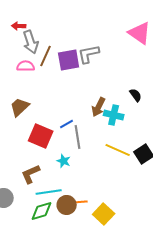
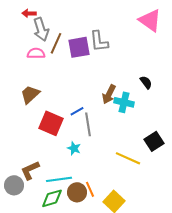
gray L-shape: (89, 54) -> (99, 41), turned -85
yellow line: (118, 150) -> (128, 158), moved
brown L-shape: (31, 174) -> (30, 170), moved
orange line: (80, 202) -> (90, 189), turned 70

